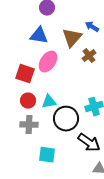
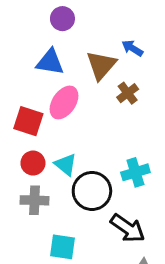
cyan triangle: (49, 102) -> (66, 165), turned 49

